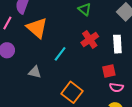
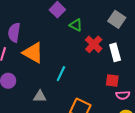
red cross: (90, 40) -> (94, 44), moved
red square: (109, 71) -> (112, 81), turned 32

